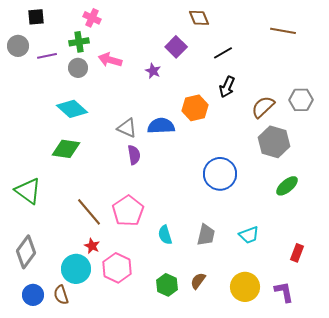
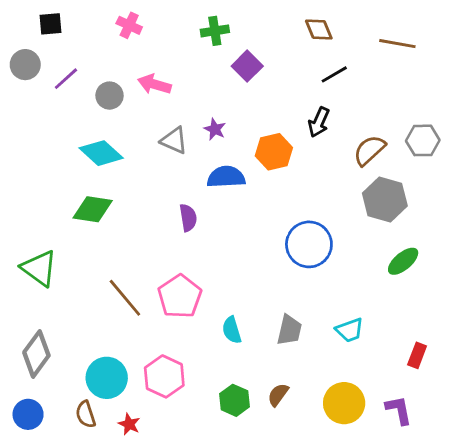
brown diamond: (199, 18) -> (319, 29), moved
green cross: (79, 42) -> (215, 31), moved
black line: (223, 53) -> (334, 74), moved
purple line: (47, 56) -> (66, 79), turned -30
purple star: (153, 71) -> (215, 129), moved
gray triangle: (127, 128) -> (174, 140), moved
red star: (92, 246) -> (129, 424), moved
blue circle: (33, 295) -> (28, 414), moved

